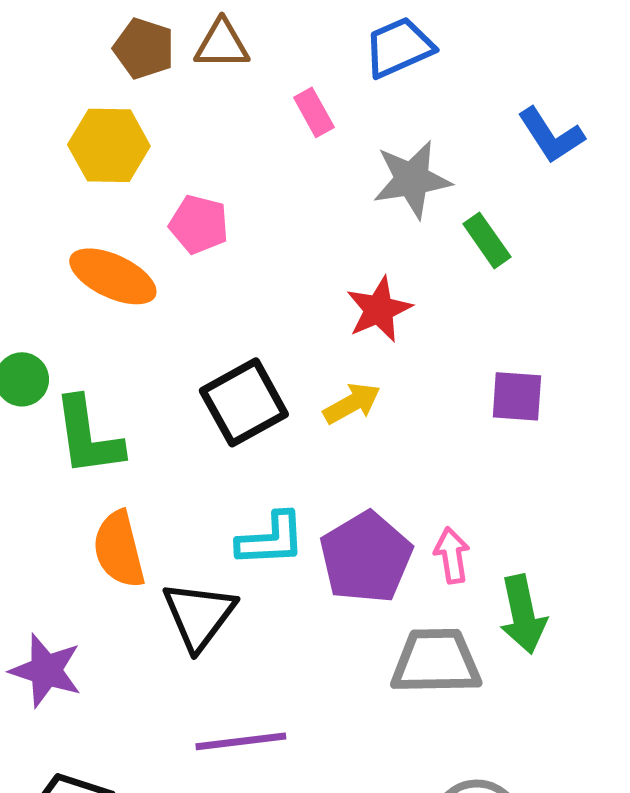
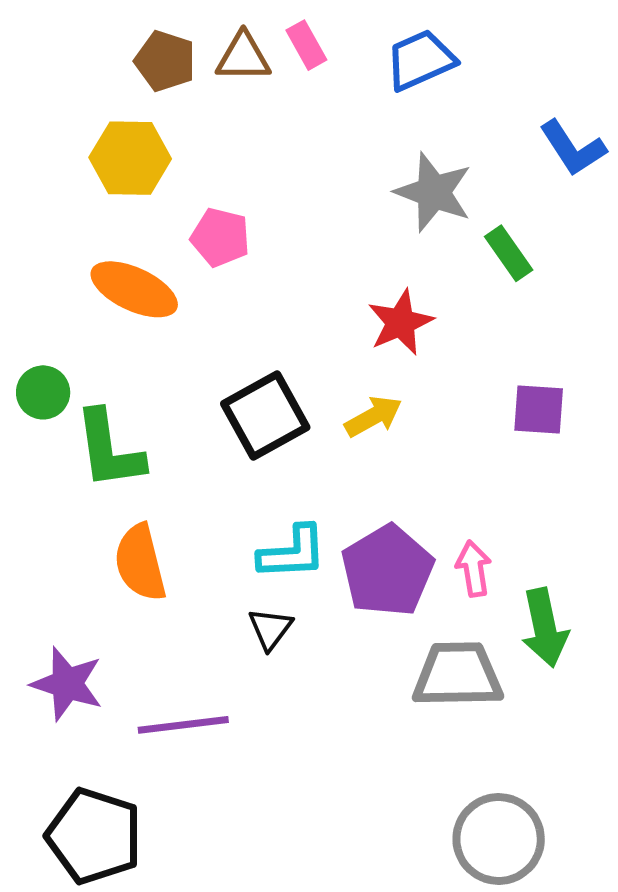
pink rectangle: (314, 112) -> (306, 45), moved
gray star: (412, 179) -> (434, 192), turned 30
black triangle: (199, 615) -> (270, 629), moved, size x0.6
purple line: (241, 741) -> (183, 725), moved

